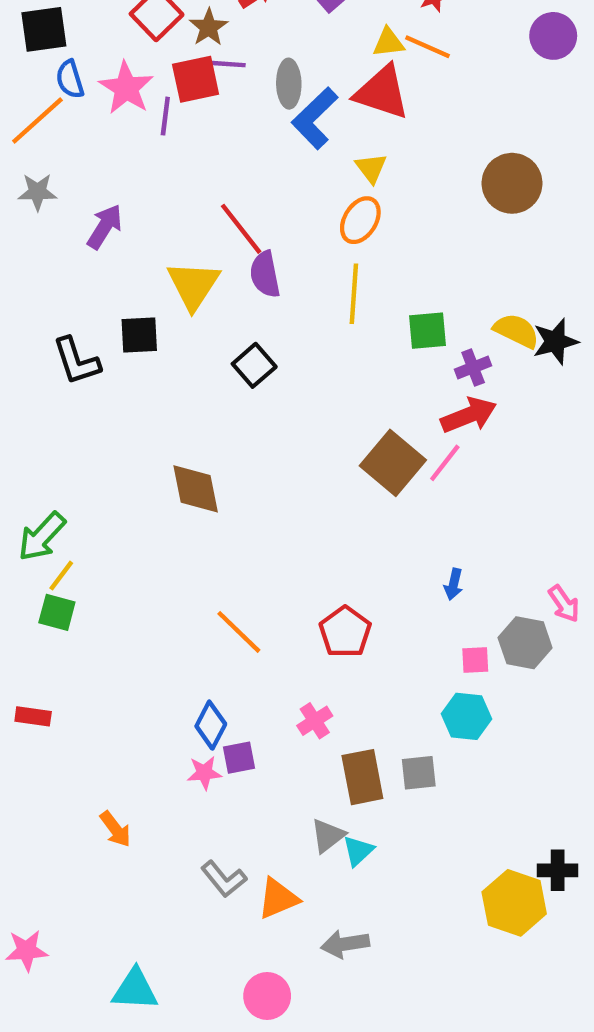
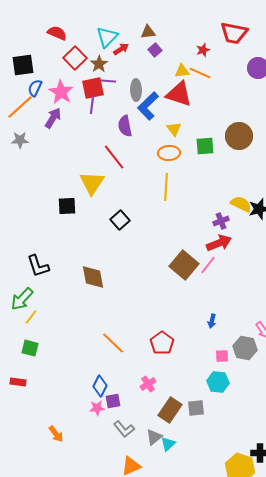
blue semicircle: (70, 79) -> (35, 88), turned 42
purple line: (165, 116) -> (92, 105), moved
orange ellipse: (360, 220) -> (169, 153), turned 55
purple arrow: (105, 227) -> (53, 118), moved
purple semicircle: (265, 274) -> (125, 126), moved
green square: (428, 331) -> (205, 146), moved
black L-shape: (76, 361) -> (38, 266), moved
green square: (57, 612) -> (30, 348), moved
brown rectangle: (362, 777) -> (170, 410), turned 45
gray L-shape: (224, 879) -> (124, 429), moved

